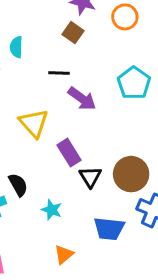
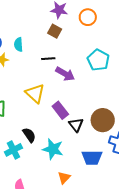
cyan star: (52, 210) -> (53, 149), size x1.5

